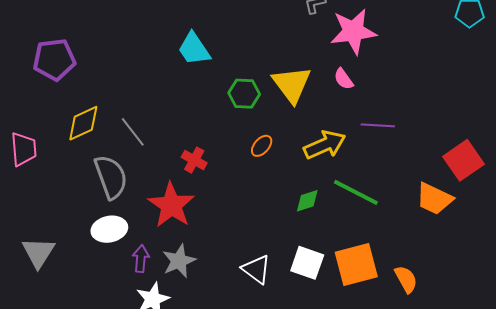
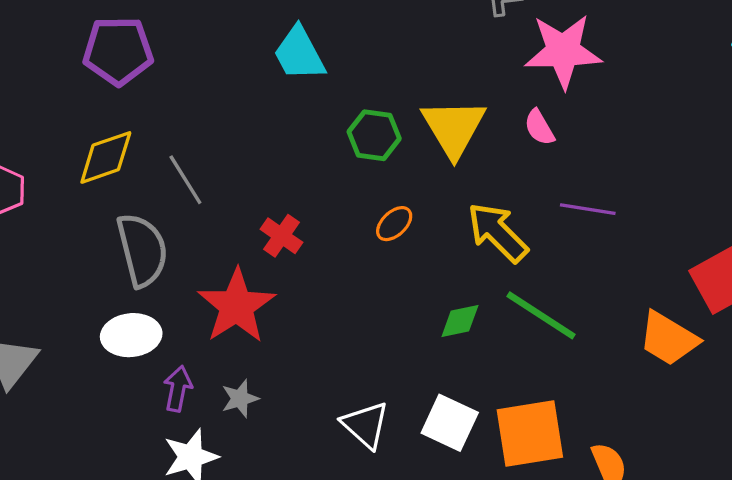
purple pentagon: (54, 60) -> (118, 51), moved
yellow arrow: (325, 145) -> (498, 232), turned -117
gray star: (179, 261) -> (240, 399), size x0.7

